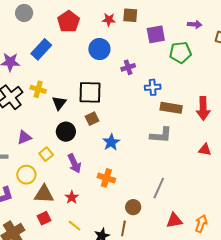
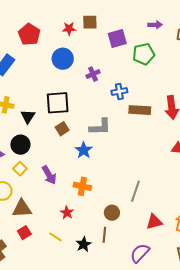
black circle: (66, 132) -> (20, 145), moved
gray L-shape: (161, 135) -> (100, 127), moved
red star: (72, 197) -> (67, 213), moved

